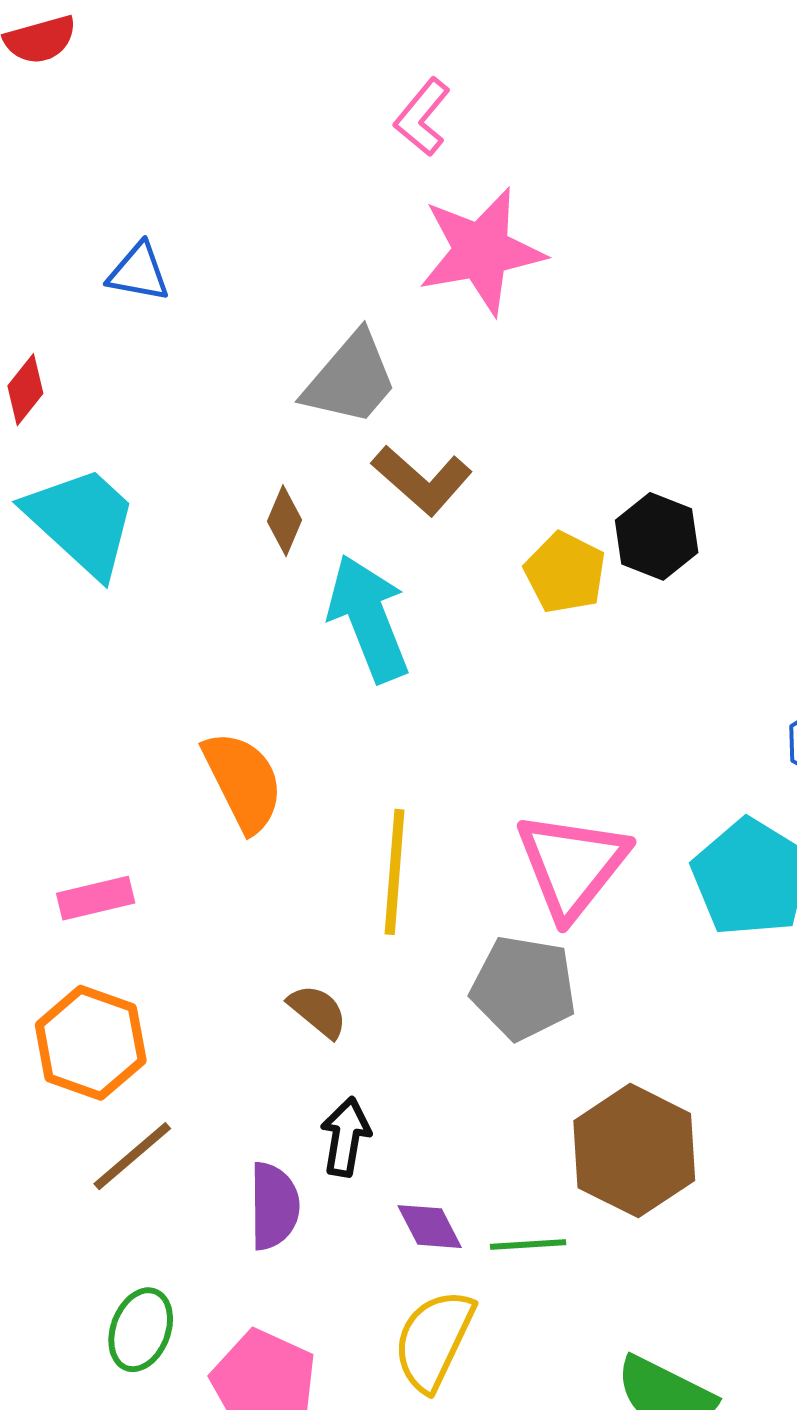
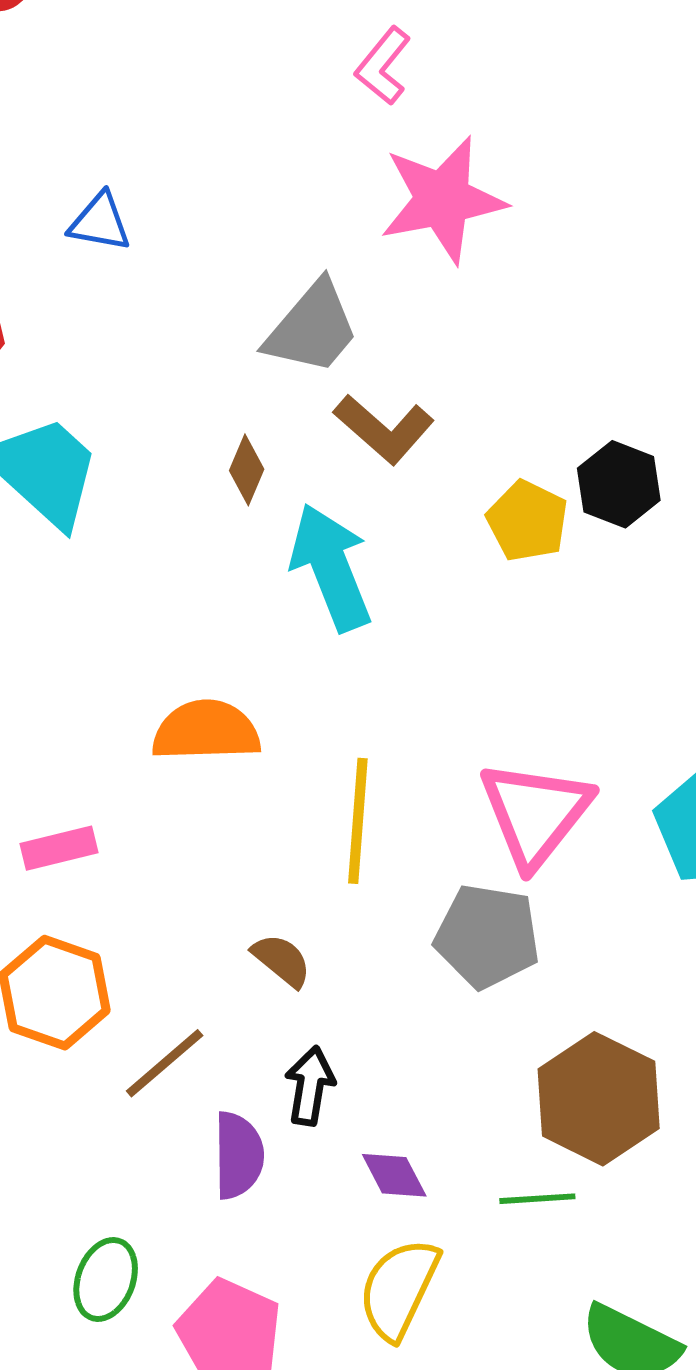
orange semicircle: (243, 781) -> (206, 731), turned -65
brown line: (132, 1156) -> (165, 1063), moved
green line: (528, 1245) -> (537, 1199), moved

